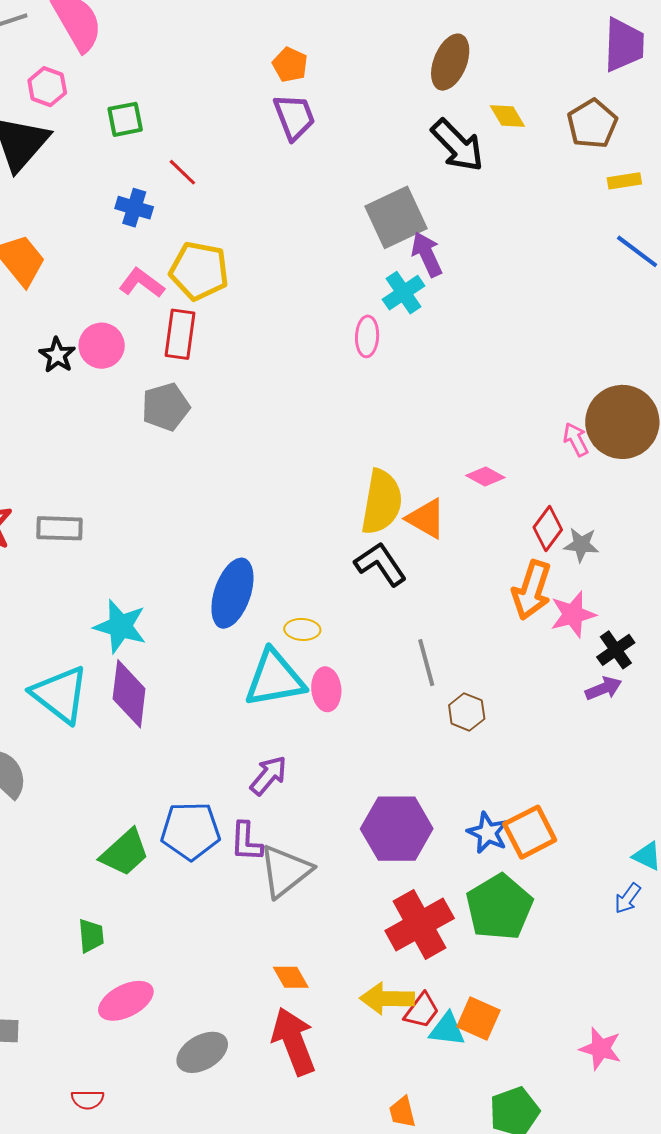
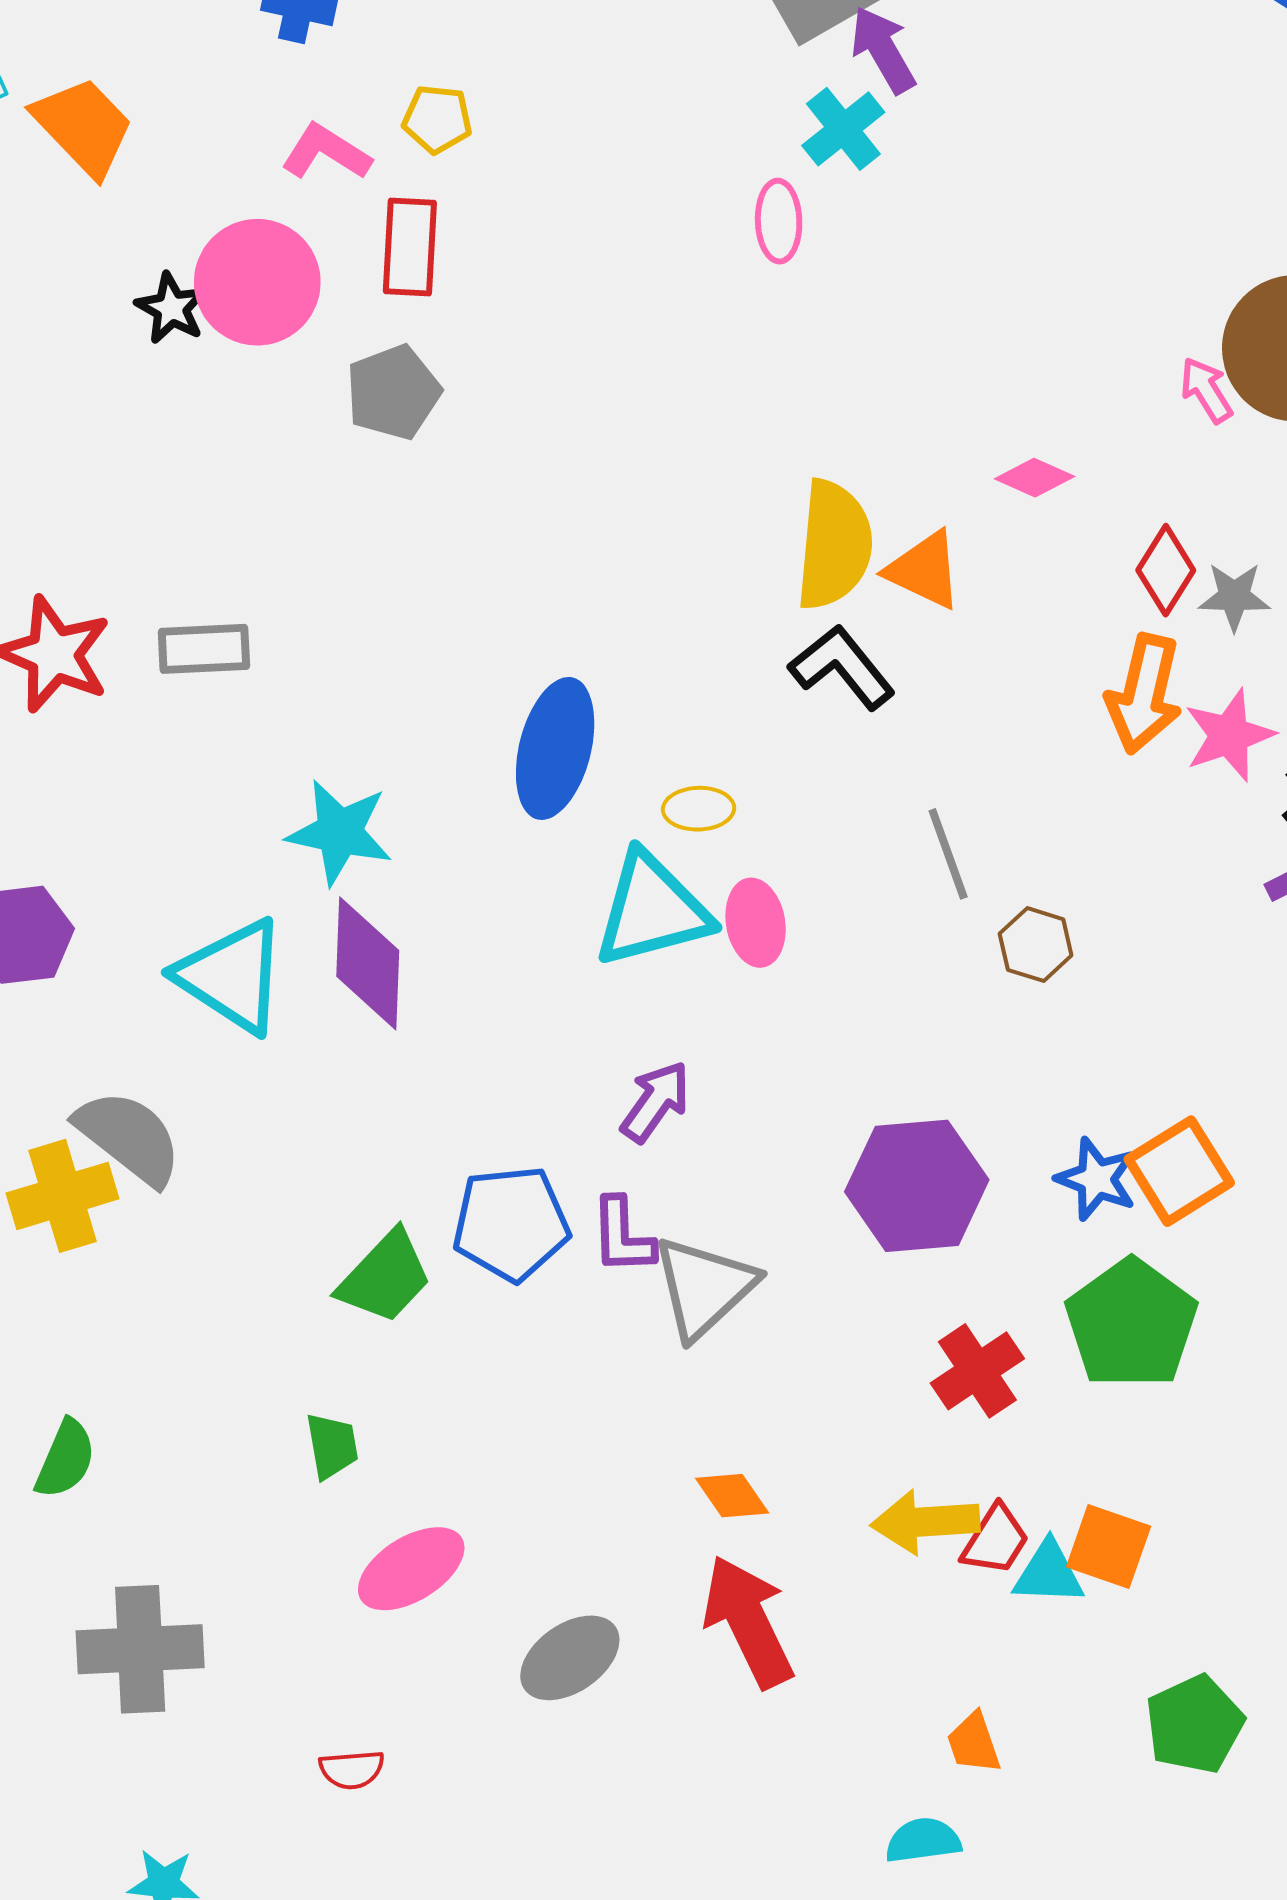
yellow pentagon: (199, 271) -> (437, 119), size x0.6
pink circle: (102, 346) -> (257, 282), size x1.4
red cross: (420, 924) -> (977, 1371), size x0.7

